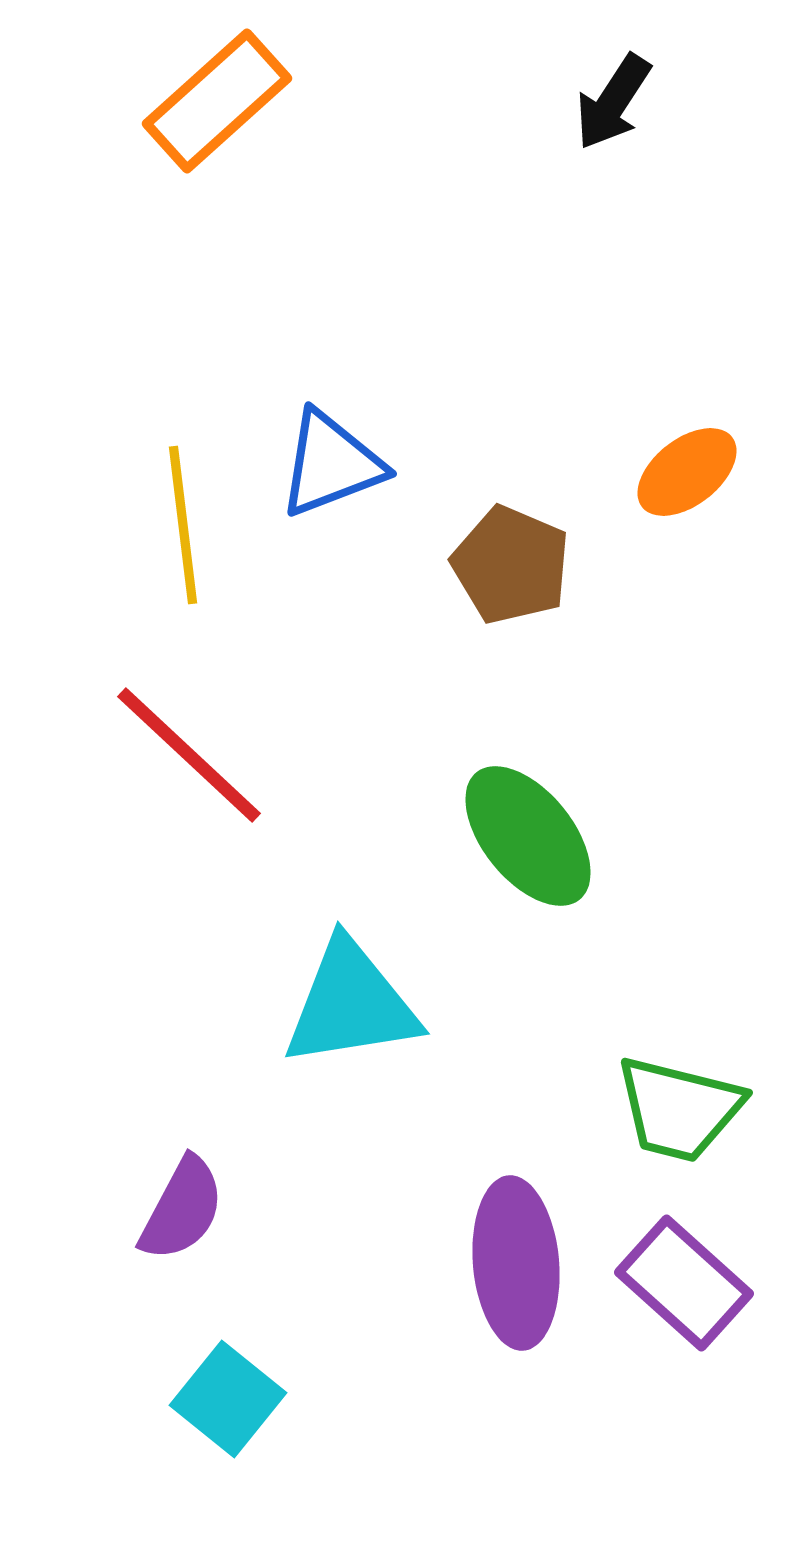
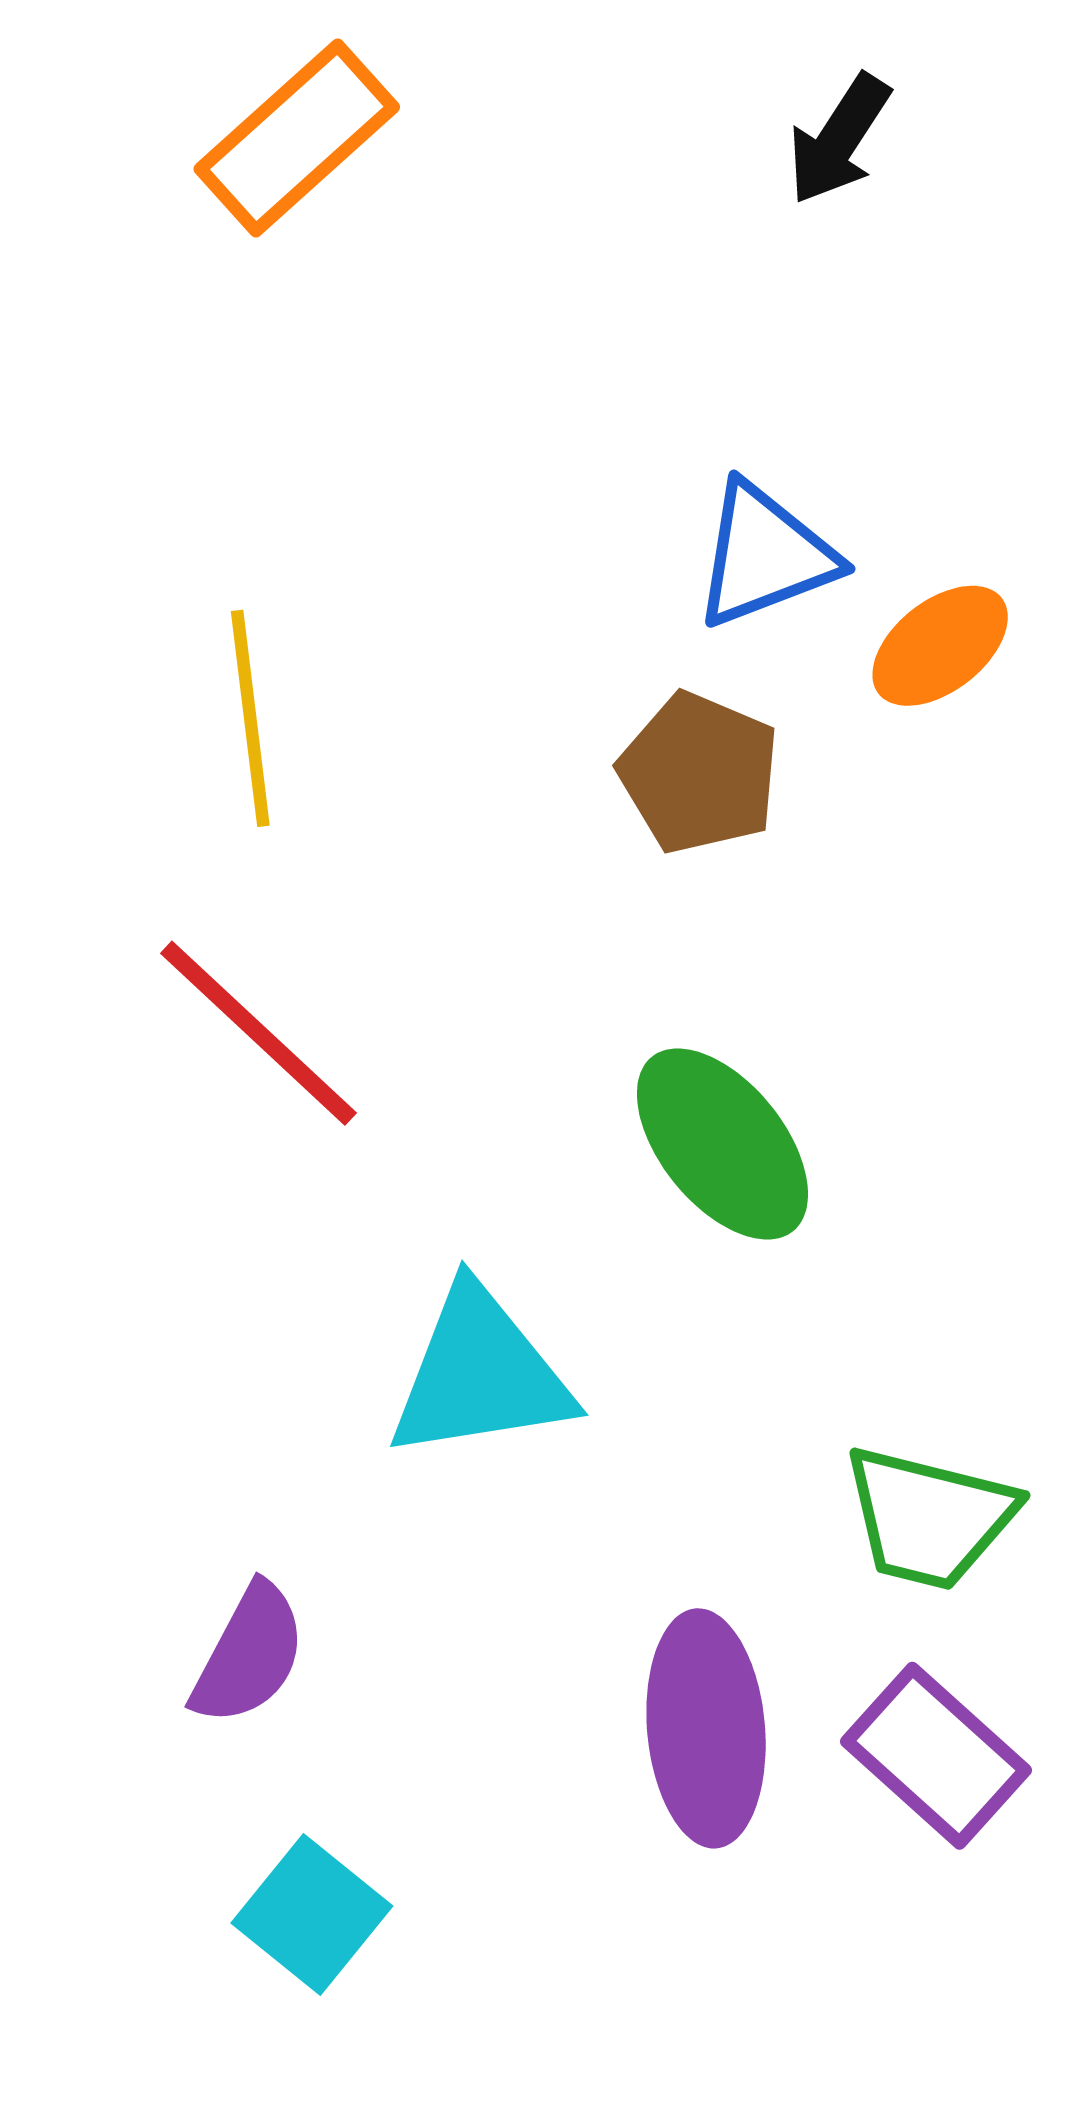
blue triangle: (331, 464) -> (765, 555), moved

